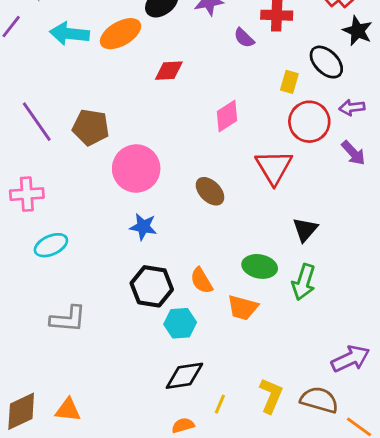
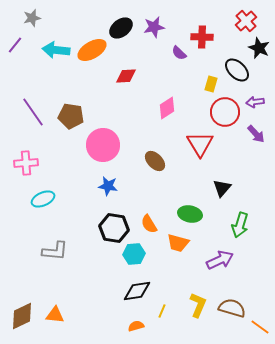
green arrow: (304, 282) -> (240, 225), moved
purple arrow: (350, 359) -> (220, 260), moved

